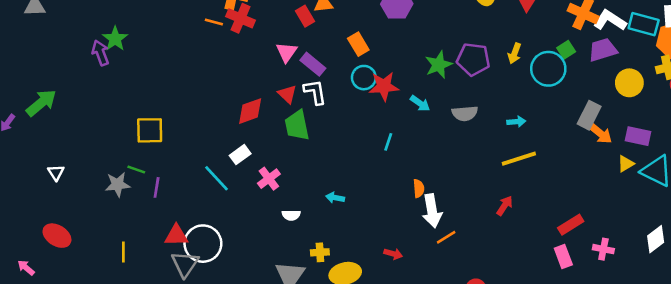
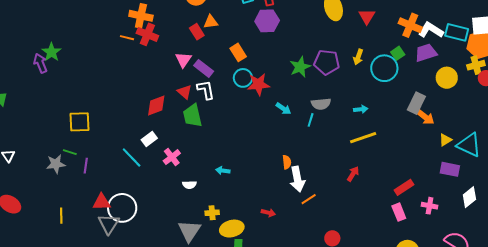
cyan arrow: (420, 103) -> (283, 109), moved
purple rectangle: (638, 136) -> (450, 169), moved
cyan line: (388, 142) -> (311, 120), moved

